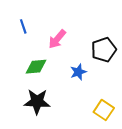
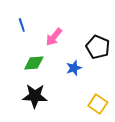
black pentagon: (104, 50) -> (98, 47), turned -30

